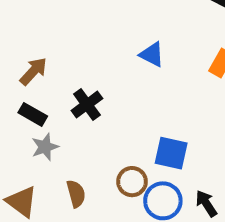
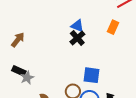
black cross: (87, 104) -> (77, 38), moved
black rectangle: (33, 114) -> (19, 71), moved

